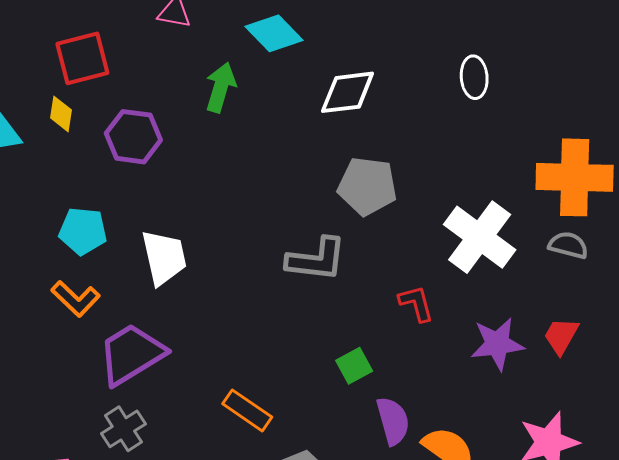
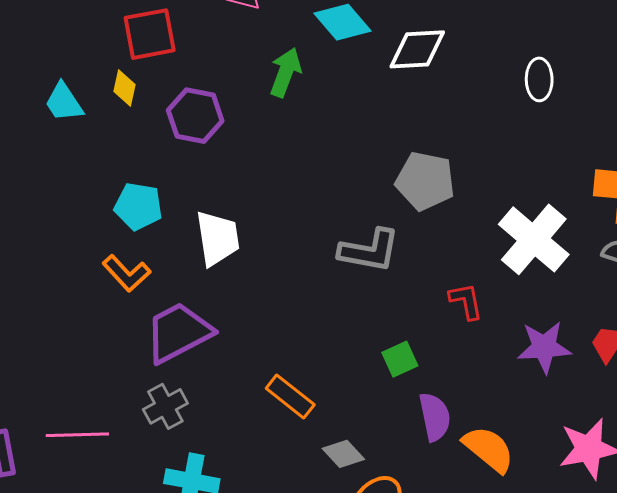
white diamond: (348, 92) -> (417, 49), moved

